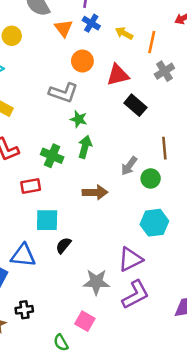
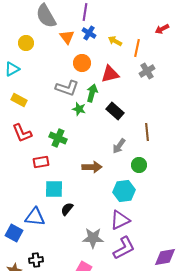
black rectangle: (135, 105) -> (115, 111), moved
green arrow: (85, 147) -> (92, 93), moved
green circle: (151, 178) -> (139, 165), moved
cyan hexagon: (154, 223) -> (124, 191), moved

